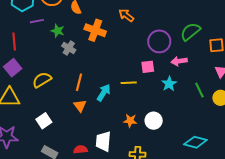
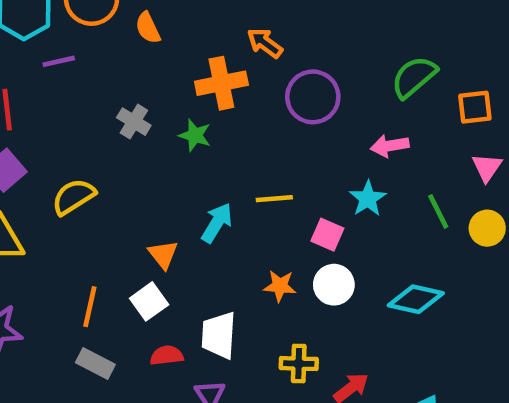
orange cross: (95, 30) -> (221, 83), moved, turned -30
green star: (58, 31) -> (195, 135), moved
purple circle: (159, 41) -> (313, 97), moved
pink square: (148, 67) -> (327, 235), moved, turned 32
orange line: (79, 82) -> (90, 307), moved
white square: (44, 121) -> (149, 301), moved
cyan diamond: (195, 142) -> (416, 299), moved

